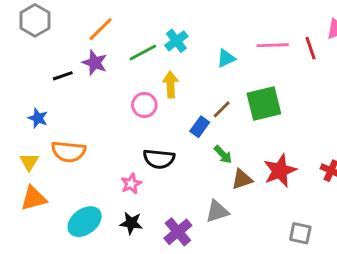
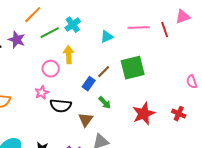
orange line: (101, 29) -> (33, 15), moved
brown triangle: (242, 179) -> (86, 120), moved, turned -35
pink star: (131, 184) -> (42, 93), moved

